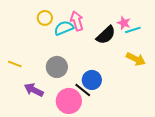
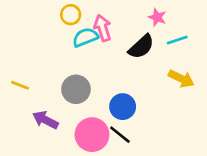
yellow circle: (45, 18) -> (71, 15), moved
pink star: (124, 23) -> (157, 17), moved
black line: (83, 90) -> (120, 135), moved

